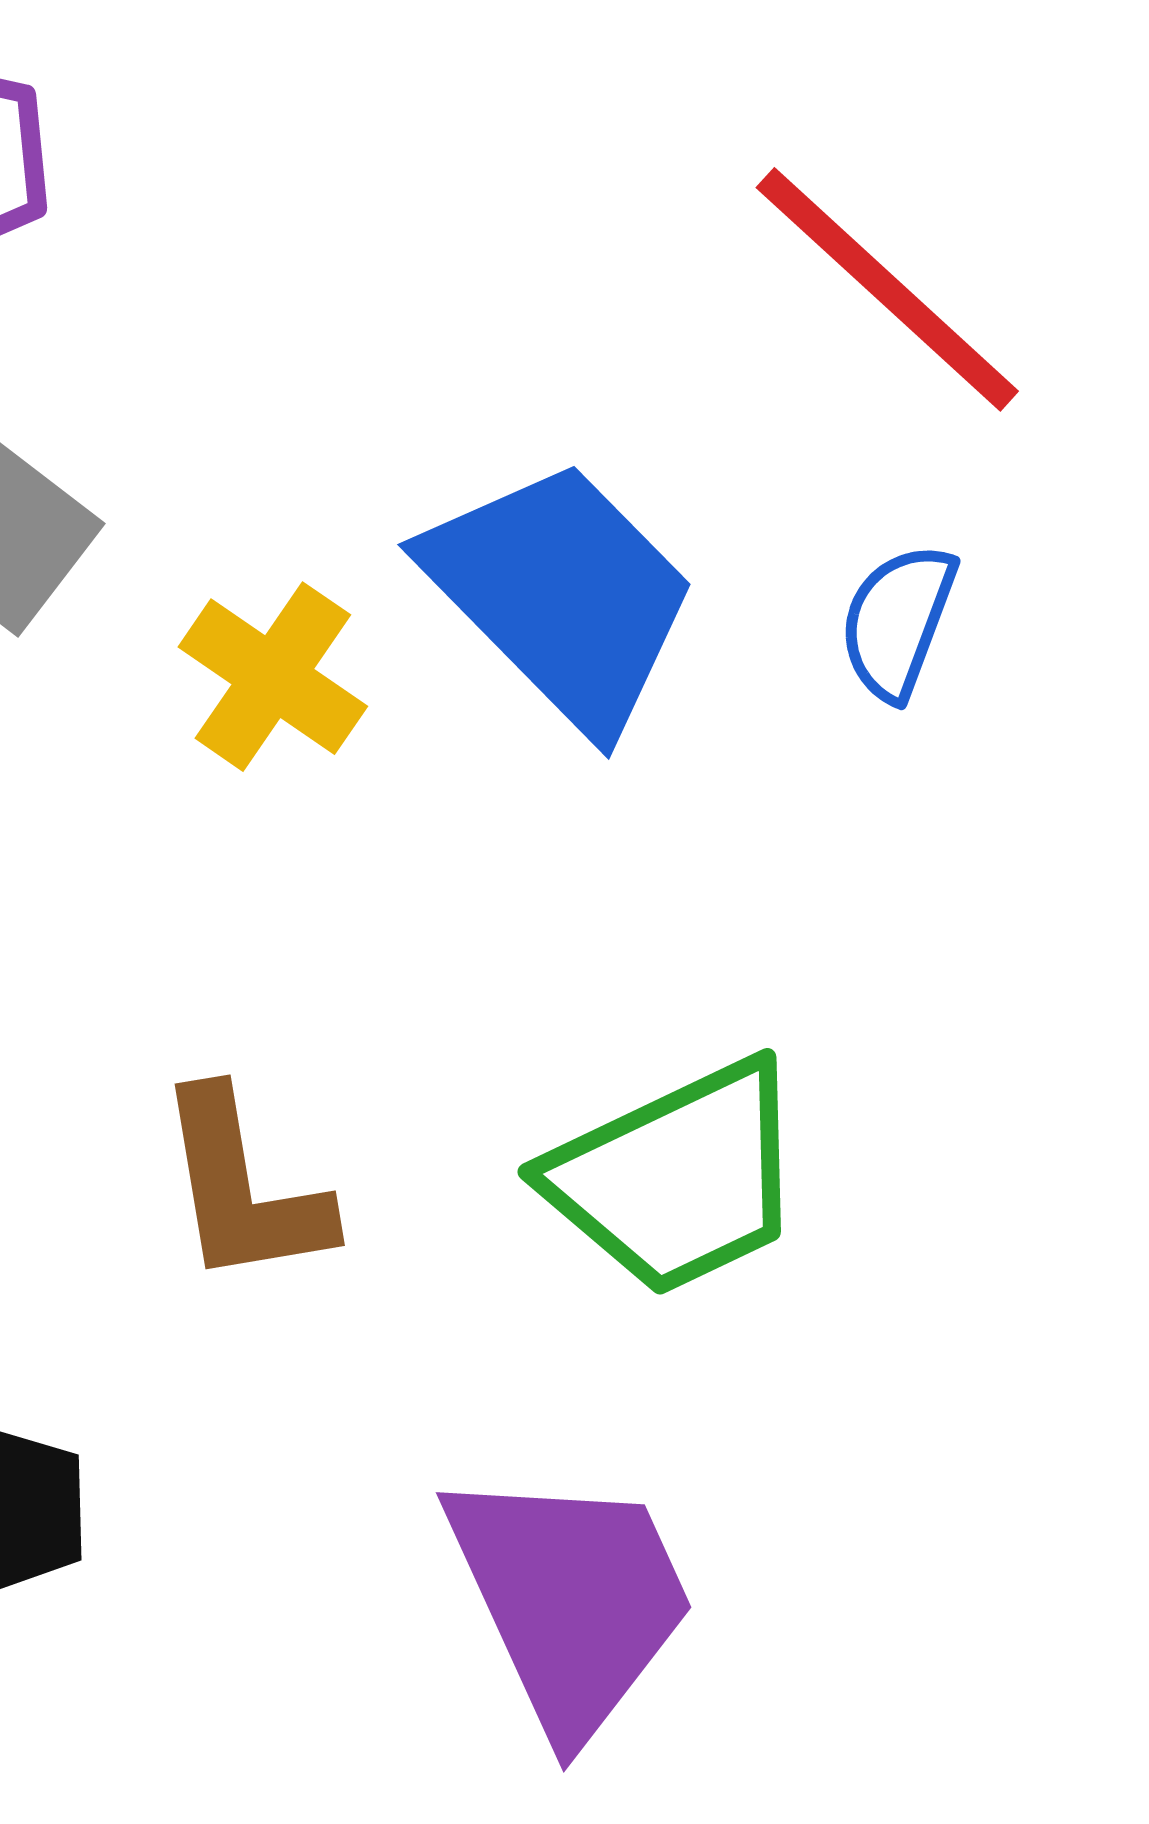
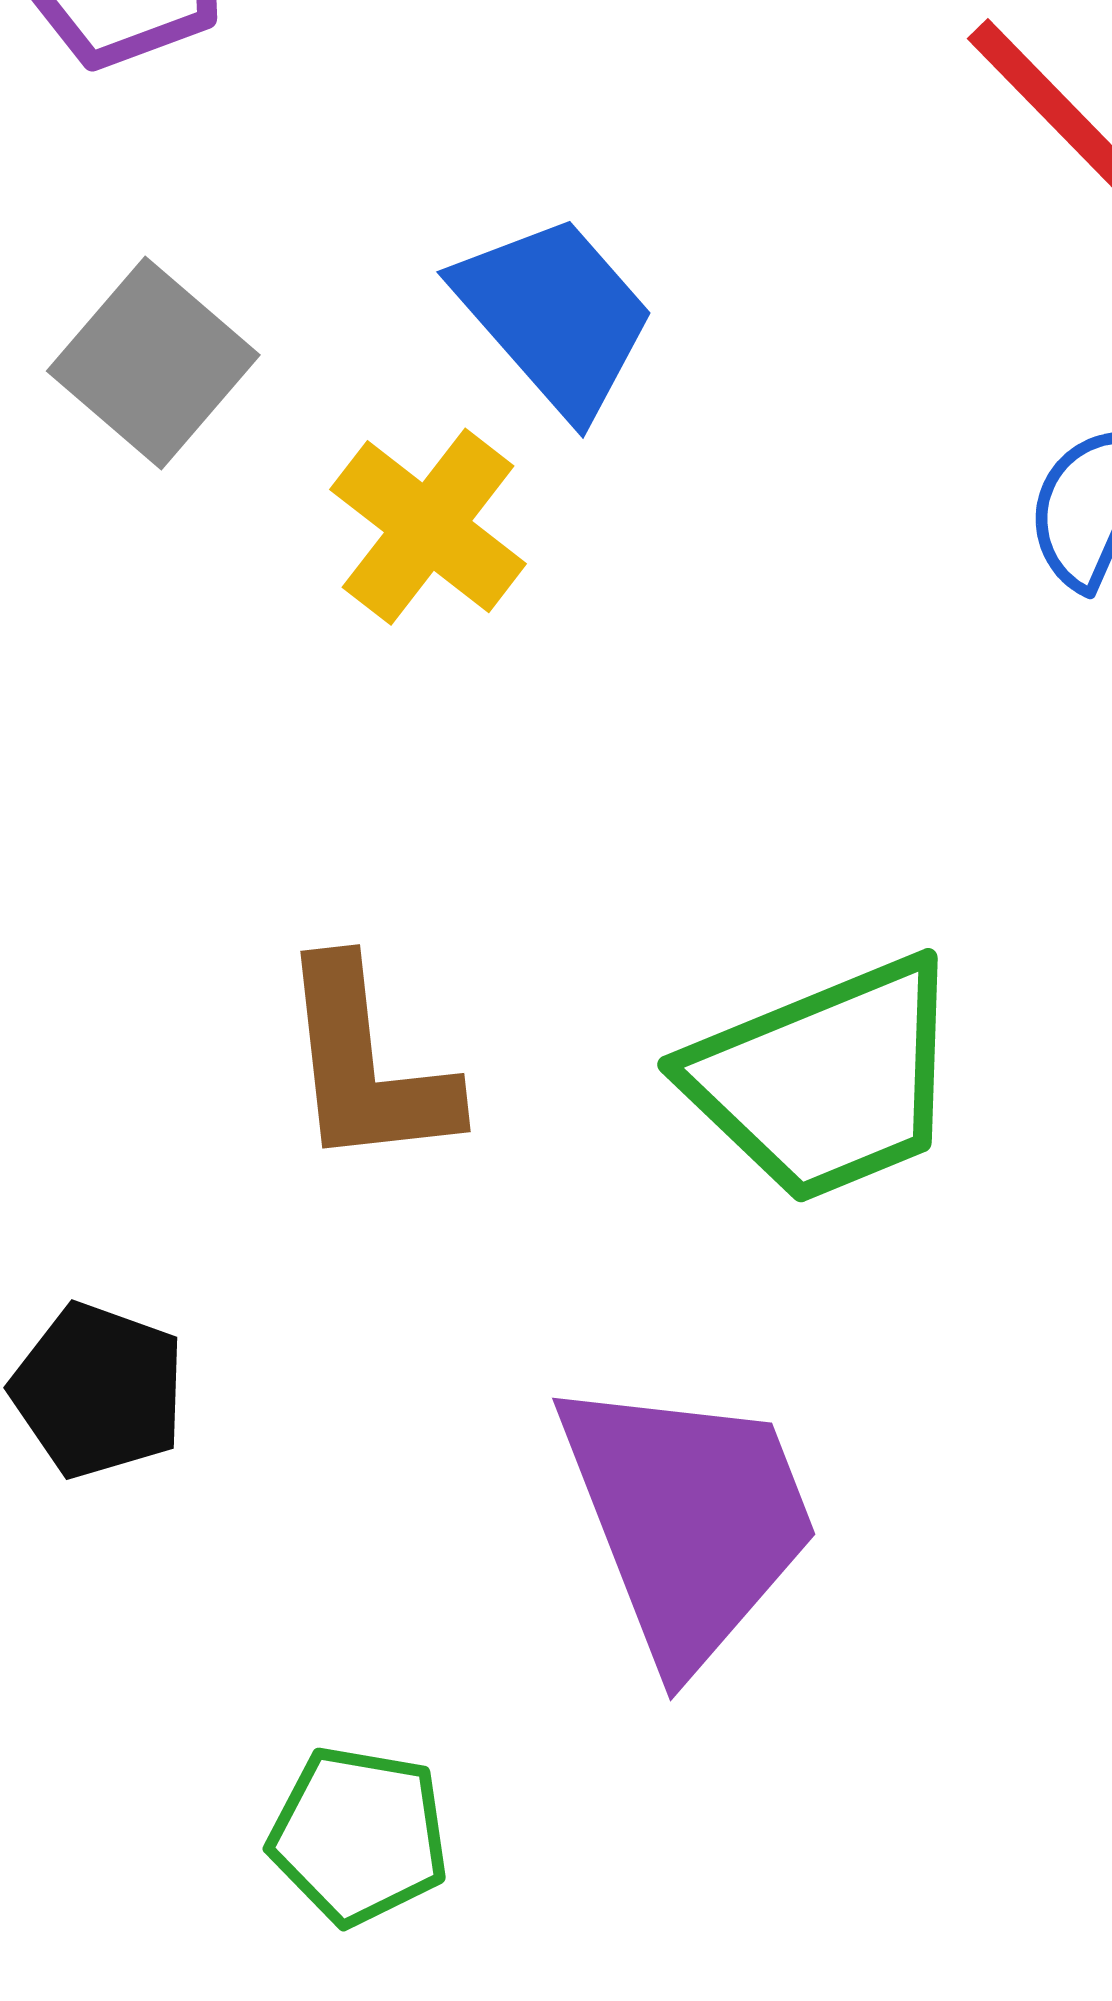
blue trapezoid: (561, 595) -> (555, 315), moved, size x0.7

